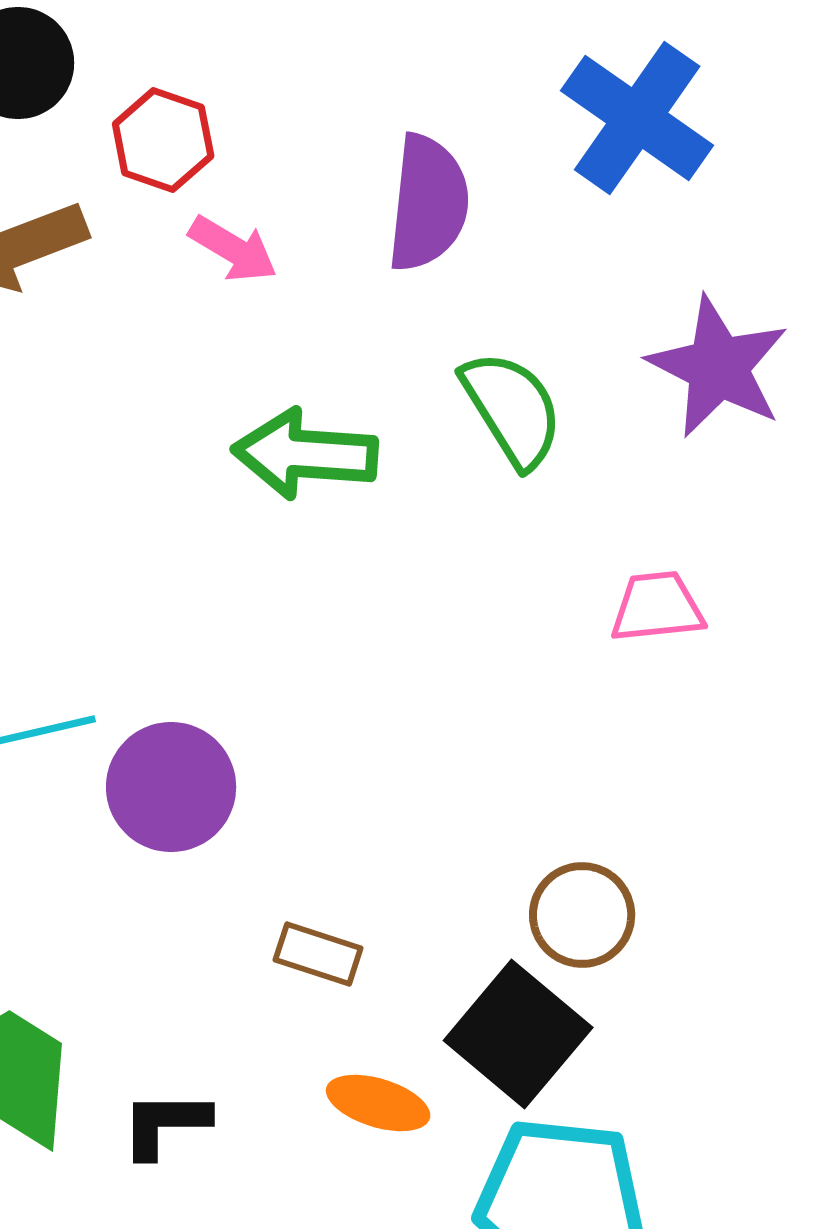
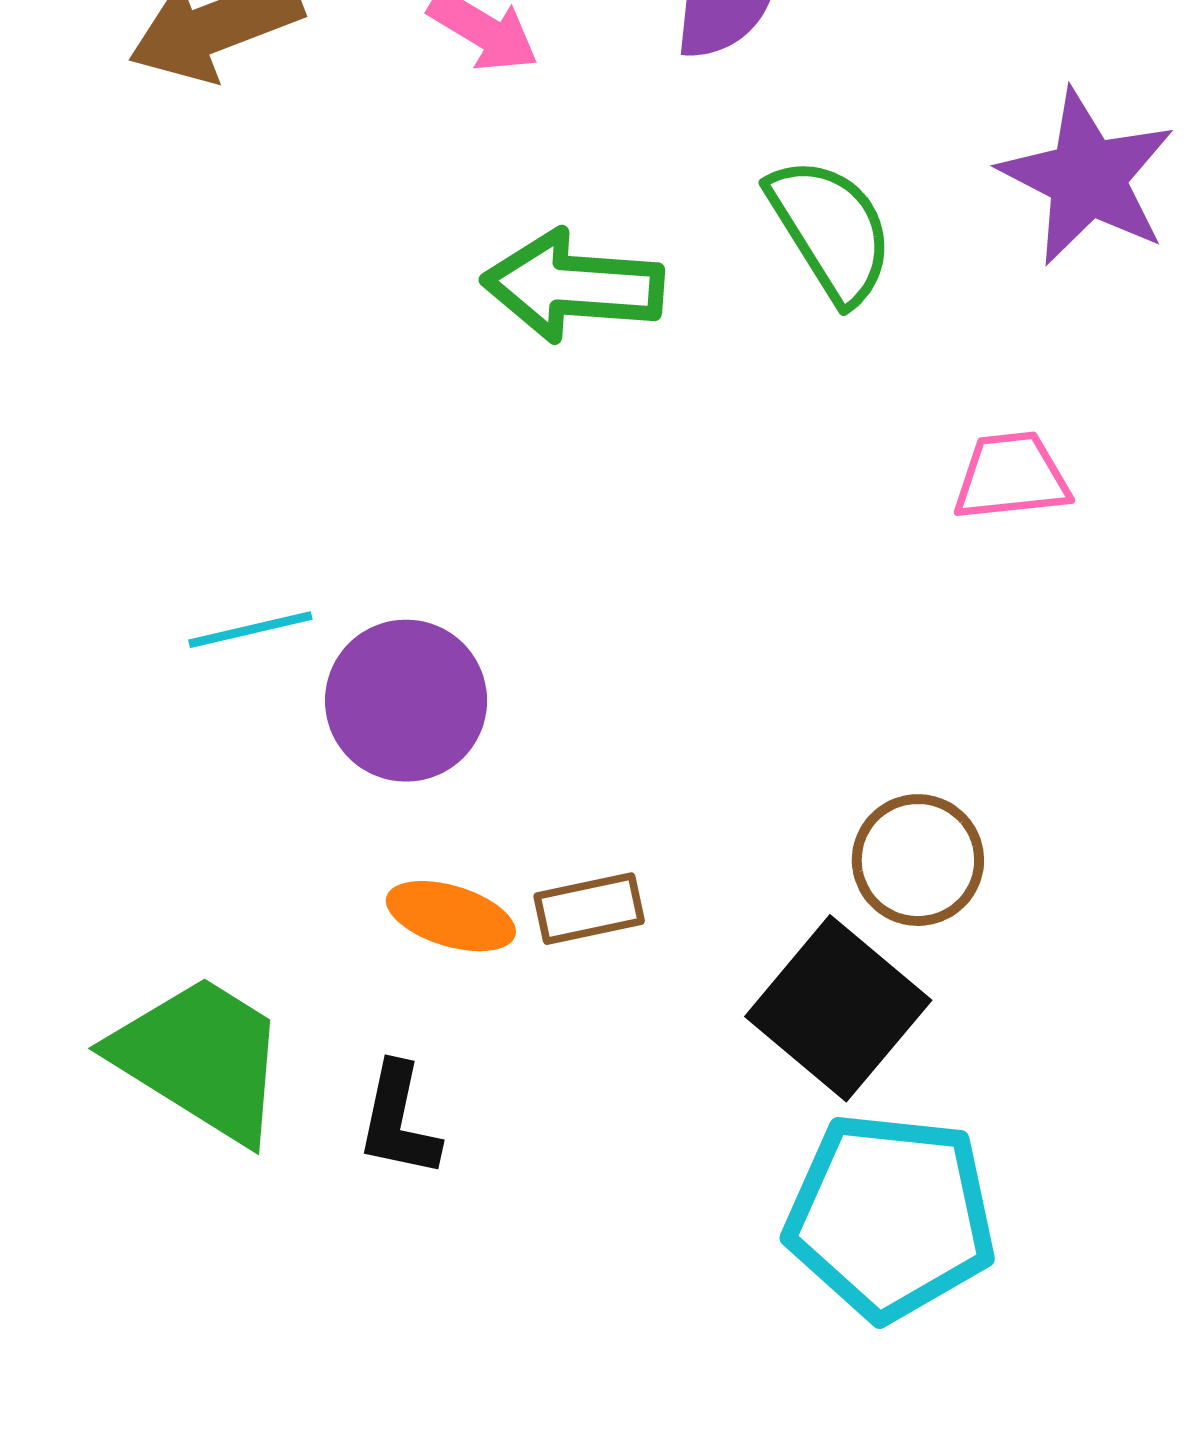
brown rectangle: (318, 954) -> (589, 909), turned -30
orange ellipse: (378, 1103) -> (451, 916), moved
black L-shape: (165, 1124) -> (399, 1120), turned -78

